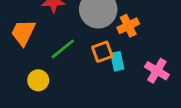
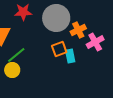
green line: (63, 49) -> (16, 55), moved
pink cross: (157, 71) -> (95, 42), moved, turned 30

